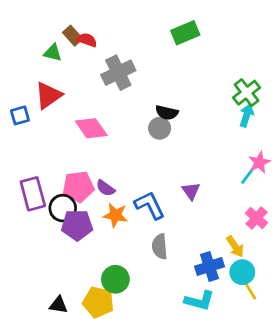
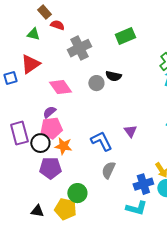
green rectangle: (185, 33) -> (125, 36), moved
brown rectangle: (73, 36) -> (44, 12), moved
gray circle: (160, 128) -> (96, 83), moved
purple semicircle: (105, 188) -> (49, 112), moved, turned 104
orange star: (115, 215) -> (63, 146), moved
purple pentagon: (77, 225) -> (50, 168), moved
gray semicircle: (160, 247) -> (108, 170), turned 30

